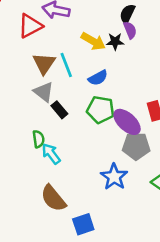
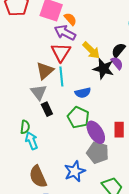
red triangle: (30, 26) -> (61, 52), moved, turned -45
purple semicircle: (130, 30) -> (117, 63), turned -32
yellow arrow: (93, 41) -> (91, 50), moved
black star: (115, 42) -> (103, 69), size x1.5
brown semicircle: (53, 198) -> (38, 177), moved

